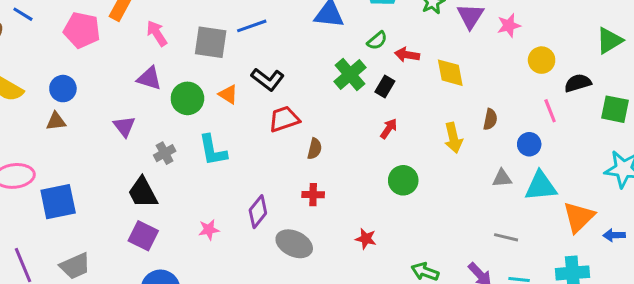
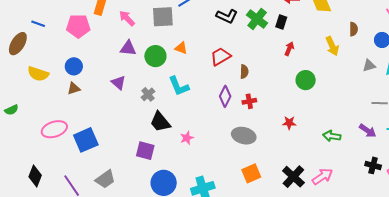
black L-shape: (268, 79) -> (227, 16), moved
black trapezoid: (143, 193) -> (160, 122), moved
purple diamond: (258, 212) -> (225, 96), moved

